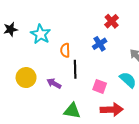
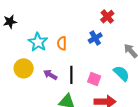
cyan star: (41, 34) -> (38, 42), moved
black line: (75, 69) -> (71, 75), moved

